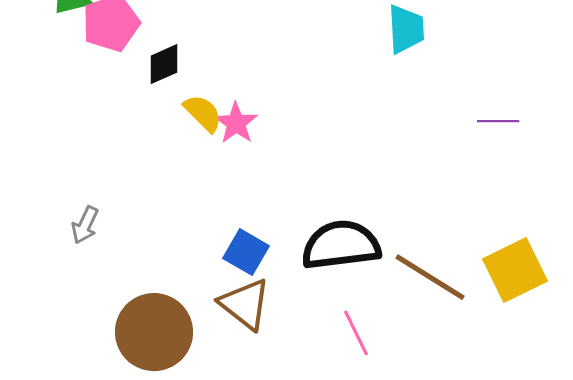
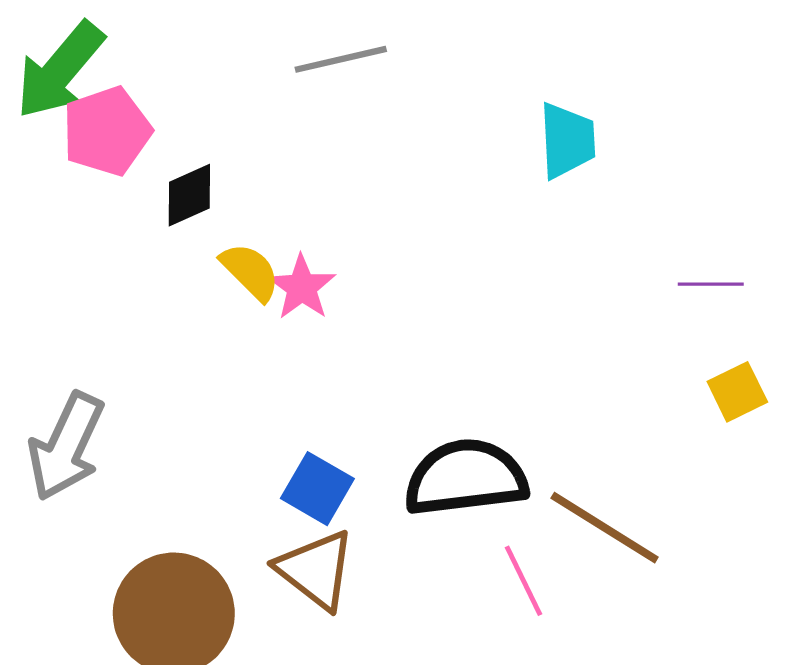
gray arrow: (85, 225) -> (66, 446), size x1.8
yellow square: (515, 270) -> (737, 392), moved, size x0.6
pink line: (356, 333) -> (523, 581), moved

